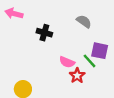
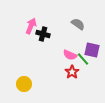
pink arrow: (14, 13) -> (31, 26), moved, turned 98
pink semicircle: (67, 62) -> (70, 55), moved

